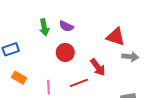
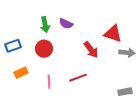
red circle: (65, 52) -> (44, 49), moved
red arrow: (98, 67) -> (91, 50), moved
orange rectangle: (19, 78) -> (21, 73), turned -56

